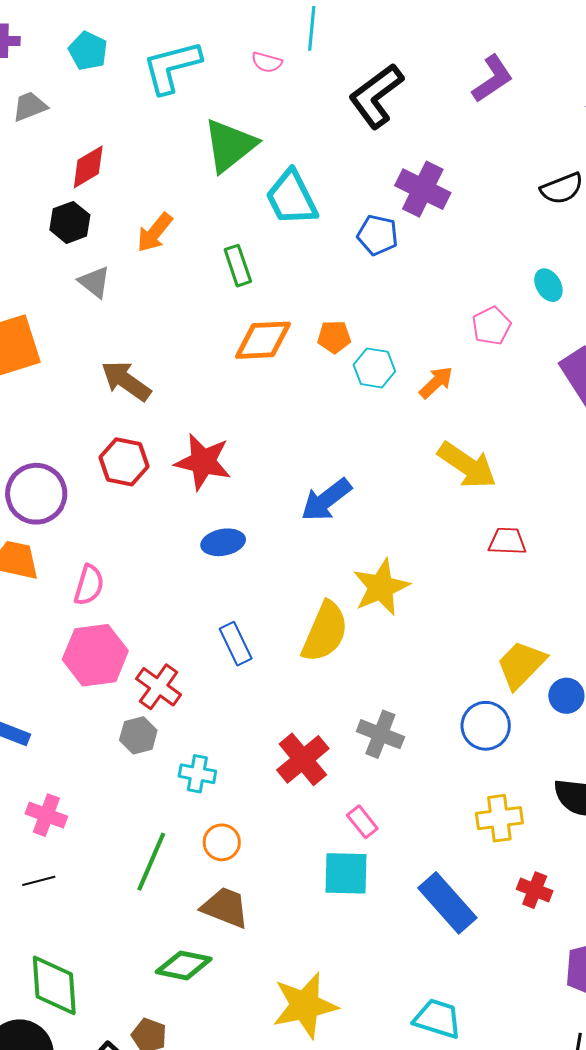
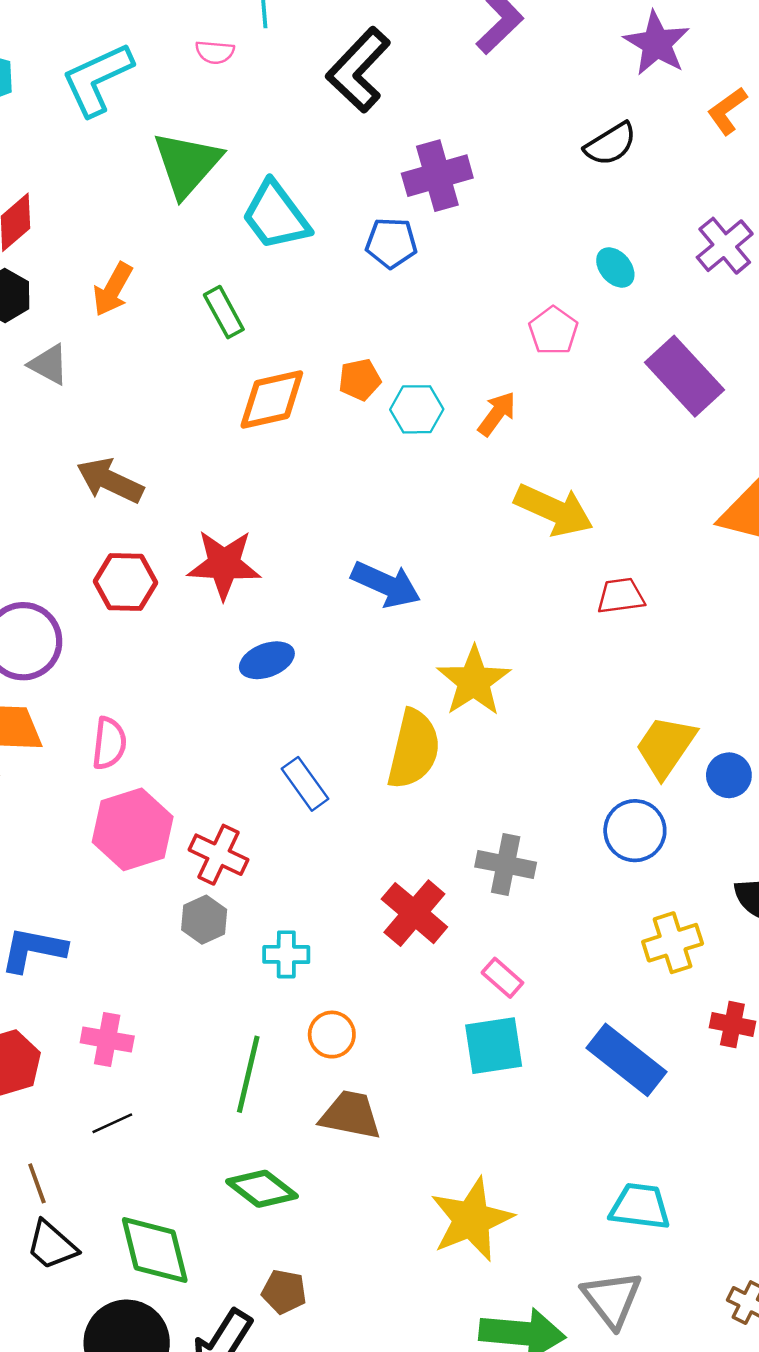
purple cross: (423, 189) -> (437, 176), turned -32
blue arrow: (326, 500) -> (386, 584), turned -108
green diamond: (184, 965) -> (262, 1189), moved, turned 36

